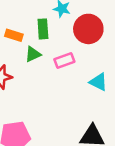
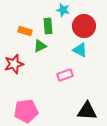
pink rectangle: (64, 60) -> (65, 75), moved
cyan triangle: (98, 82) -> (80, 50), moved

